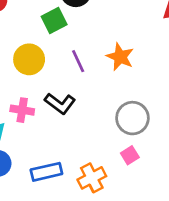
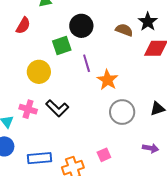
purple line: (78, 61) -> (87, 63), moved
gray circle: (132, 118) -> (122, 112), moved

